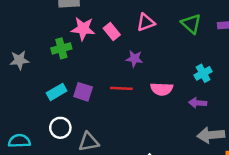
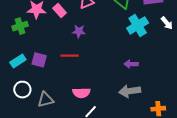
cyan cross: (203, 73) -> (138, 25), moved, size x1.5
pink semicircle: (162, 89) -> (81, 93), moved
gray arrow: (211, 135) -> (130, 91), moved

